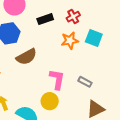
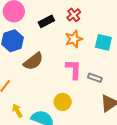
cyan square: (94, 38) -> (103, 42), moved
pink L-shape: (57, 79) -> (74, 69), moved

